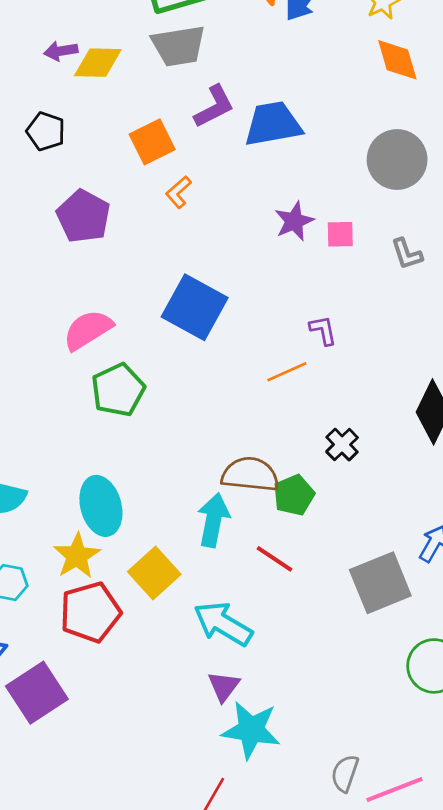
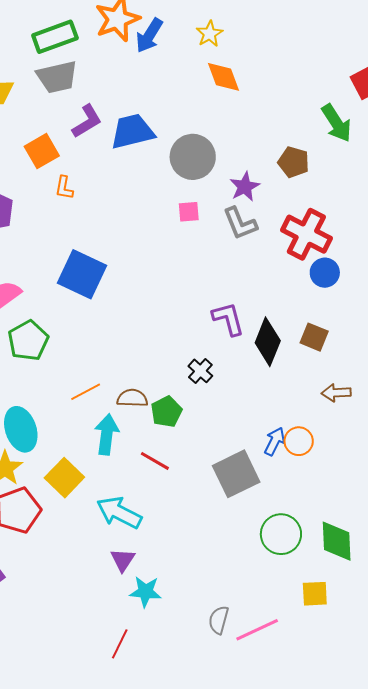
gray circle: (397, 160) -> (193, 157), moved
orange L-shape: (178, 192) -> (64, 188), turned -35
purple star: (294, 221) -> (245, 187), moved
gray L-shape: (407, 254) -> (240, 223), size x1.4
purple L-shape: (323, 330) -> (228, 319), moved, size x1.5
orange line: (287, 372) -> (86, 392), moved
brown semicircle: (250, 475) -> (132, 398), size x0.7
cyan star: (251, 730) -> (145, 592), size x0.7

